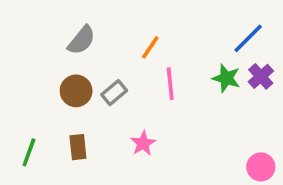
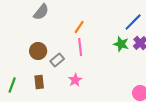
gray semicircle: (81, 40) -> (41, 12), moved
pink line: (170, 84) -> (80, 47), moved
gray rectangle: (114, 93) -> (57, 60), moved

